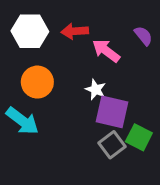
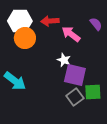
orange circle: (37, 82) -> (25, 38), moved
green square: (139, 137) -> (93, 92), turned -30

